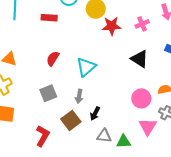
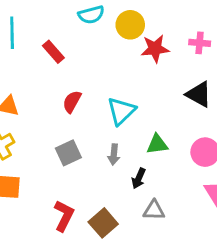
red rectangle: (49, 18) -> (53, 52), moved, turned 49
pink cross: (142, 24) -> (200, 43), turned 32
brown square: (71, 120) -> (103, 223), moved
green triangle: (124, 141) -> (157, 144), moved

